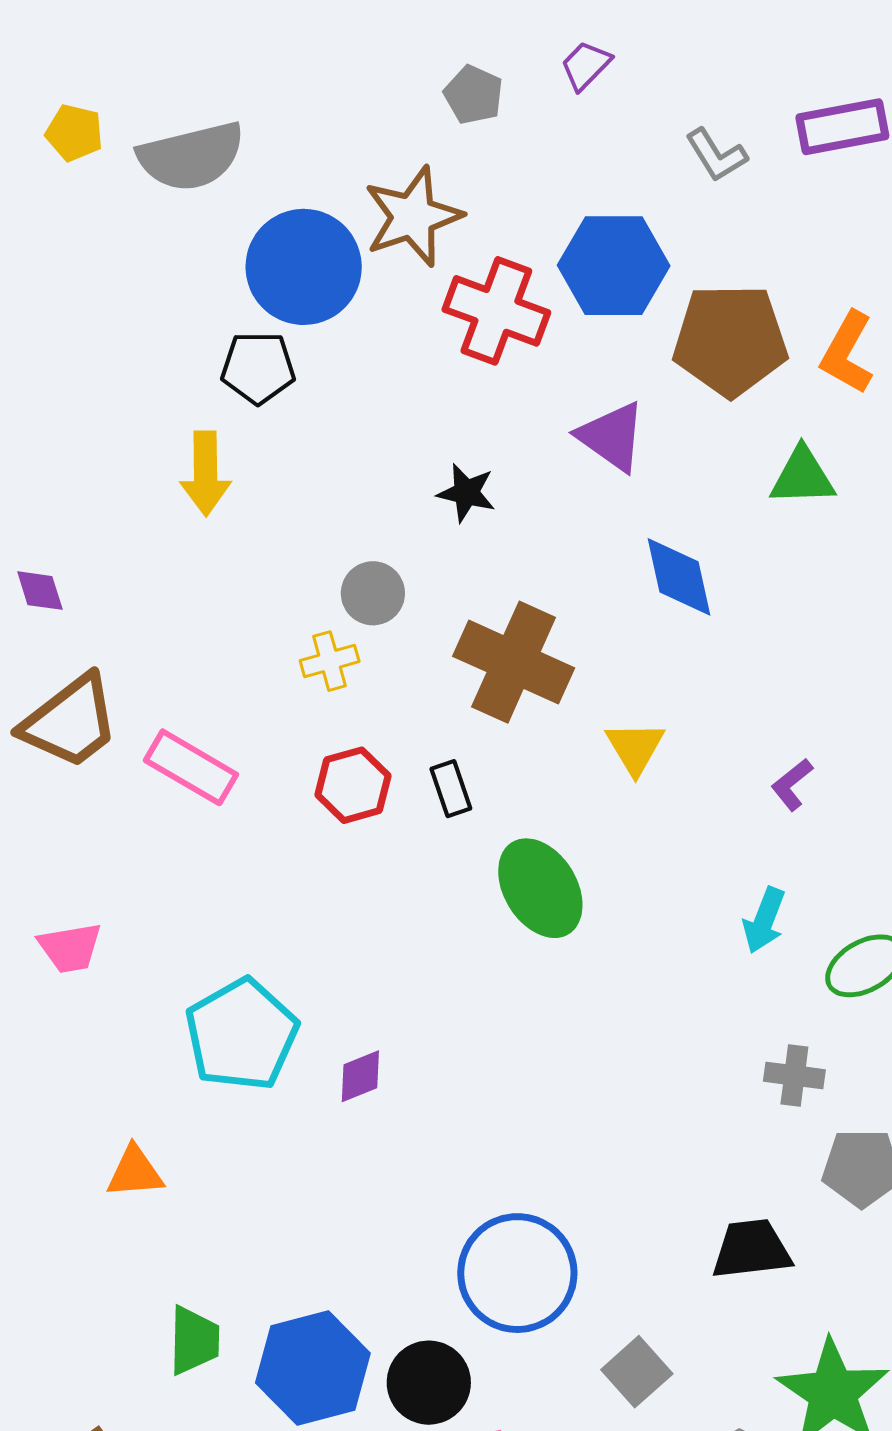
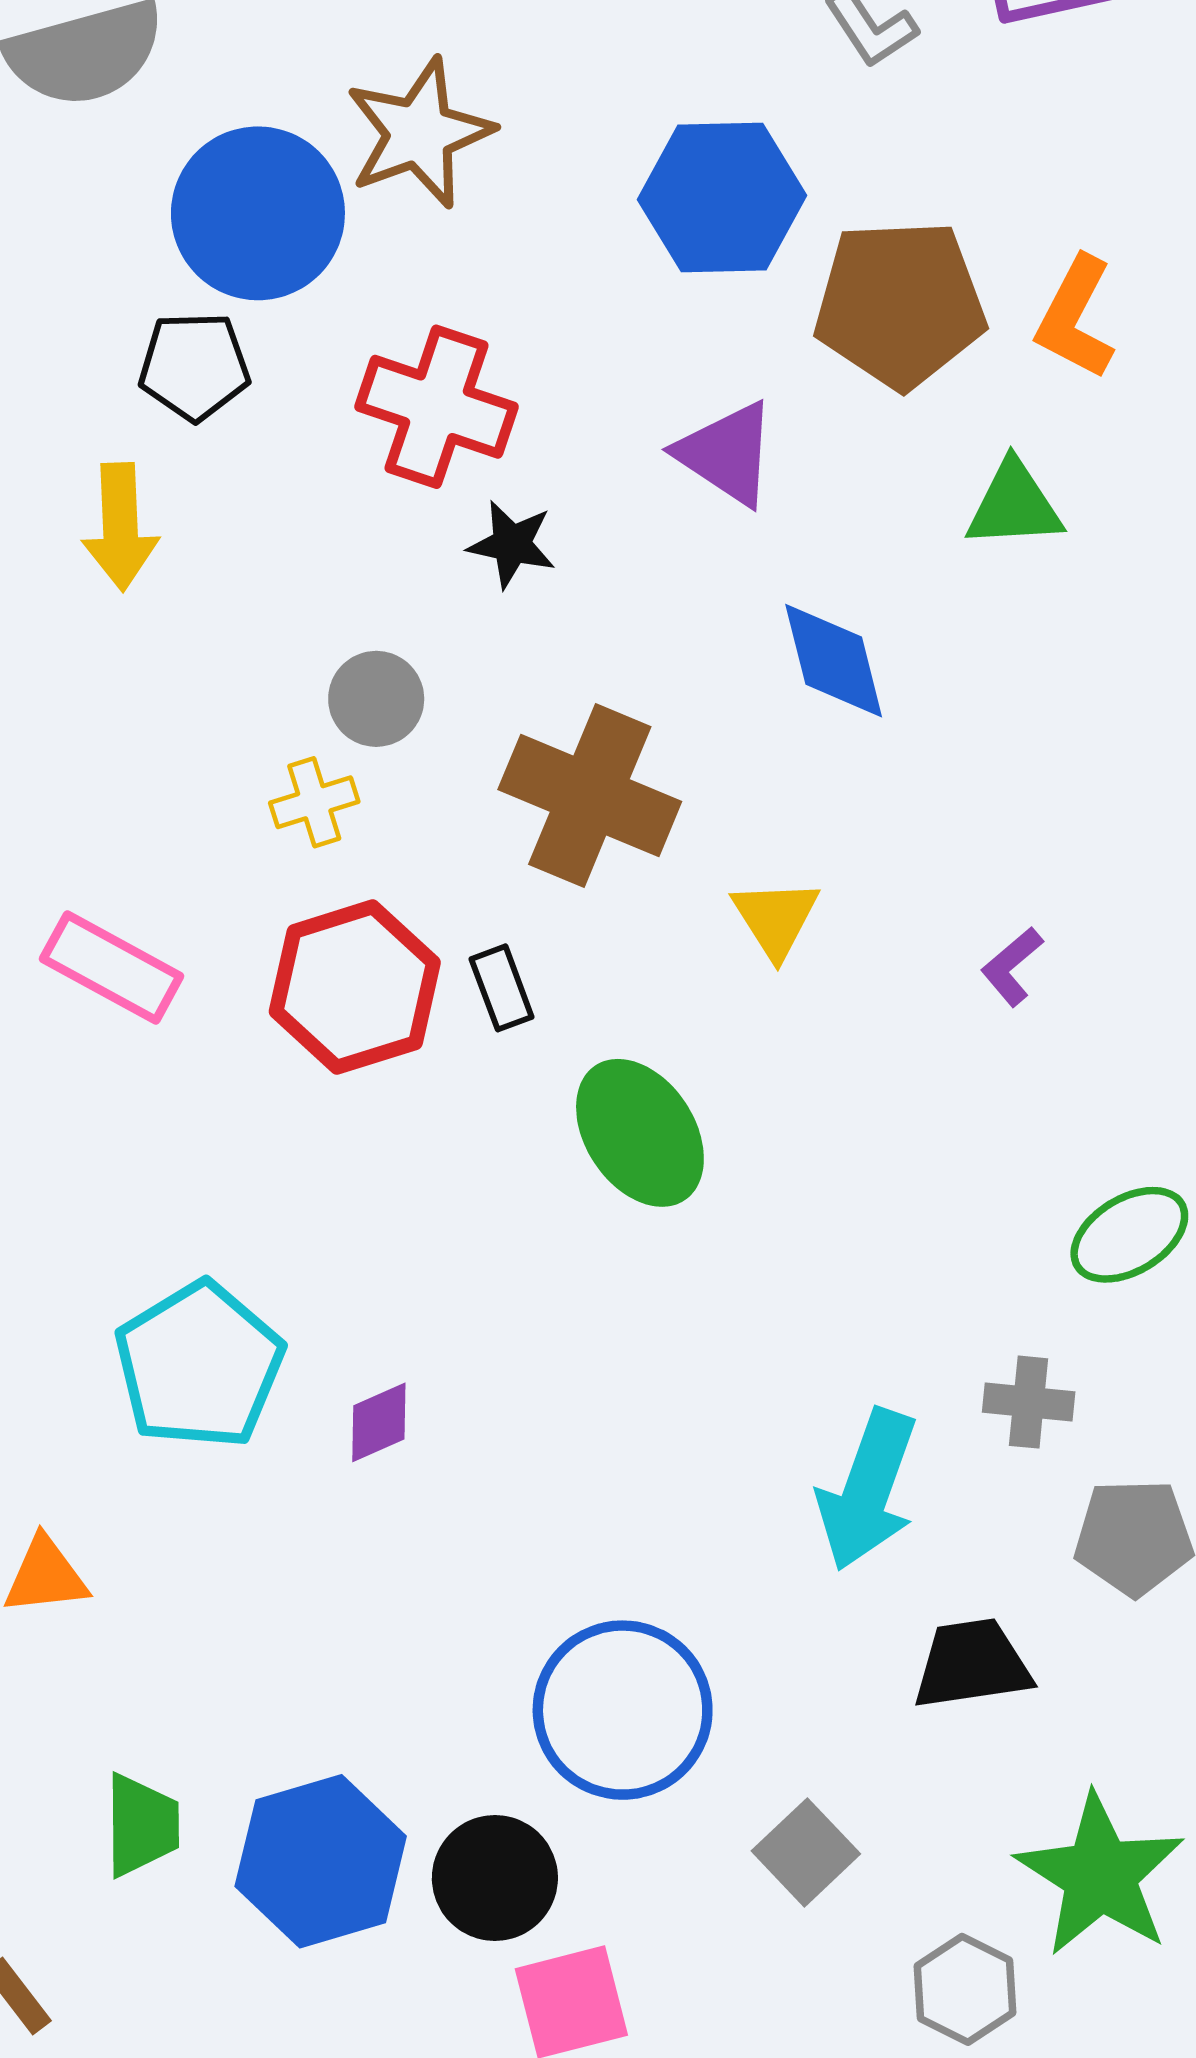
red cross: (496, 311) -> (436, 407), moved
red hexagon: (353, 785) -> (355, 987), size x1.5
cyan arrow: (764, 920) -> (867, 1490), moved, size x1.6

